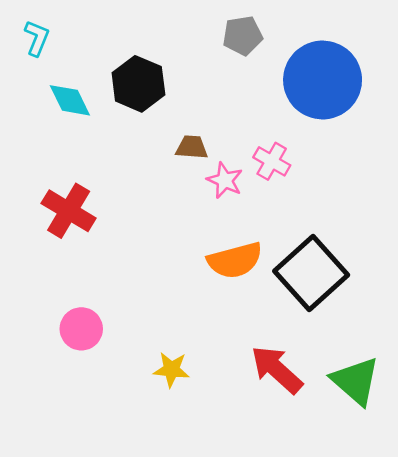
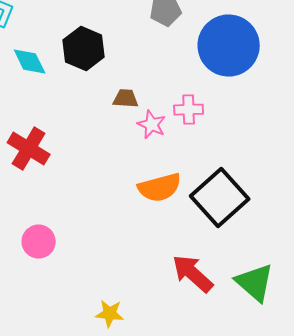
pink cross: (272, 161) -> (189, 110), turned -32
yellow star: (171, 370) -> (110, 314), moved

